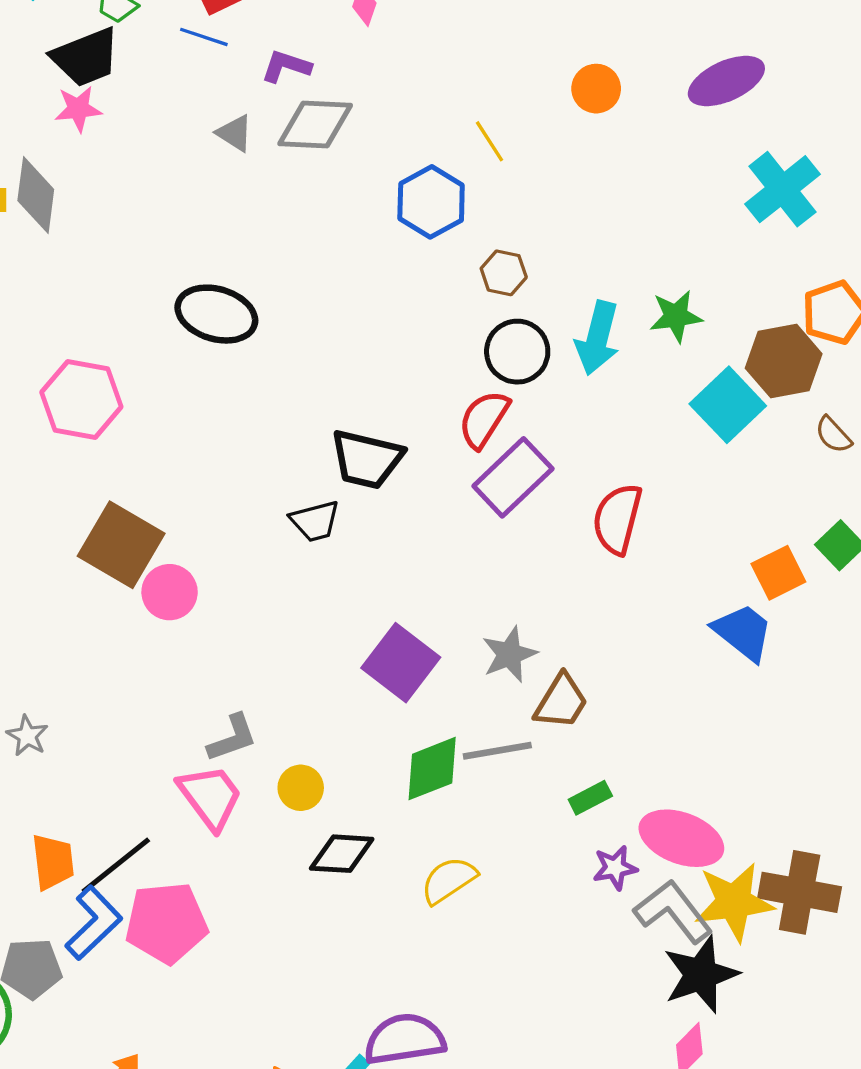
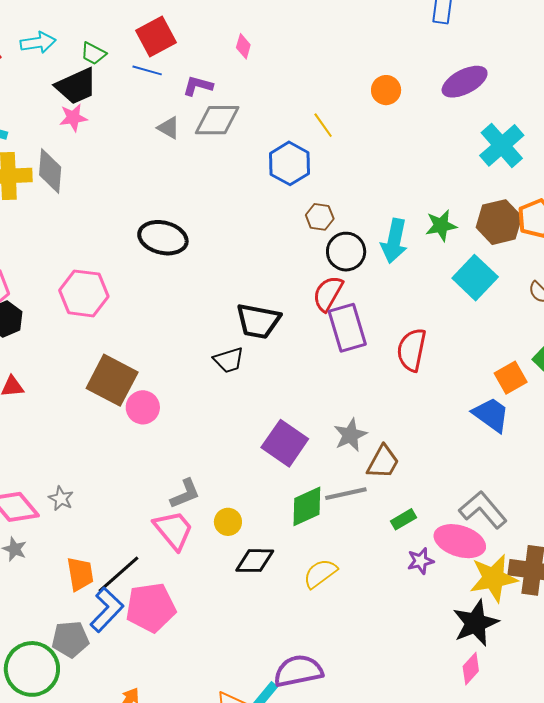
brown hexagon: (504, 273) -> (320, 217), moved
brown hexagon: (784, 361) -> (499, 222), moved
purple rectangle: (513, 477) -> (347, 328), turned -60
gray L-shape: (673, 911) -> (483, 510), moved

